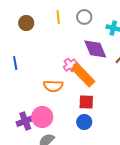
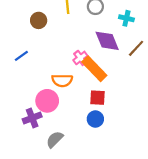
brown circle: (26, 23) -> (39, 20), moved
blue line: (15, 63) -> (21, 56), turned 64
pink circle: (42, 117) -> (47, 101), moved

